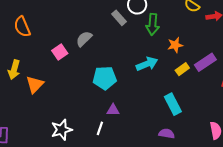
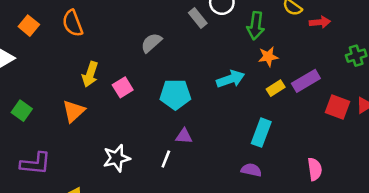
green arrow: (153, 24) -> (256, 26), moved
pink square: (60, 52) -> (123, 87), moved
yellow arrow: (14, 70) -> (90, 74), moved
orange triangle: (35, 84) -> (74, 111), moved
cyan rectangle: (173, 104) -> (261, 133), turned 45

